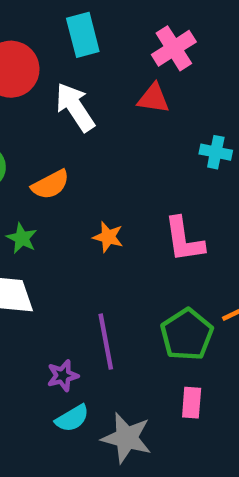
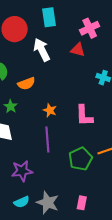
purple line: (106, 342) -> (47, 140), moved
purple star: (63, 376) -> (22, 171), size x1.5
pink rectangle: (192, 403) -> (82, 203), moved
cyan semicircle: (72, 418) -> (22, 202), moved

